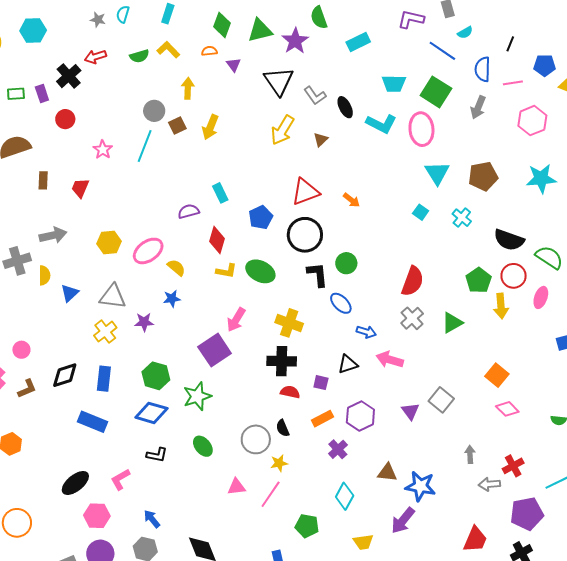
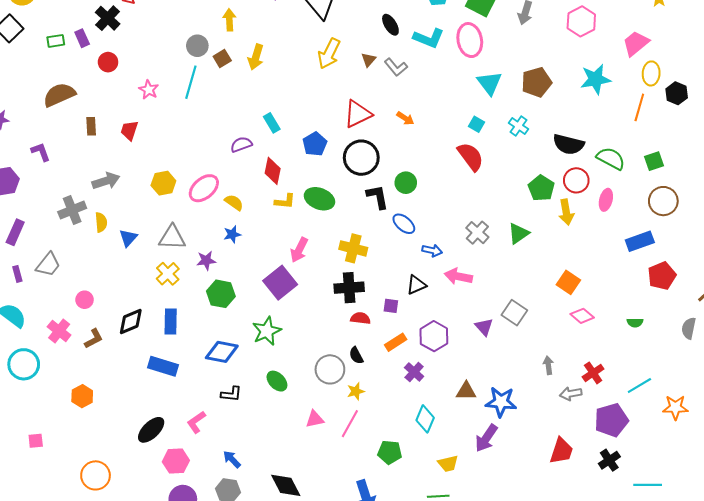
gray L-shape: (315, 96) -> (396, 67), moved
red semicircle: (413, 281) -> (471, 157), moved, turned -52
green hexagon: (156, 376) -> (221, 294), moved

